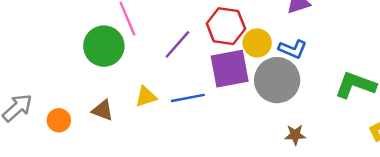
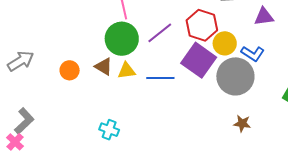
green circle: (104, 46) -> (122, 39), moved
purple square: (230, 69) -> (199, 60), turned 36
brown triangle: (103, 110) -> (104, 67), moved
orange circle: (59, 120) -> (70, 70), moved

